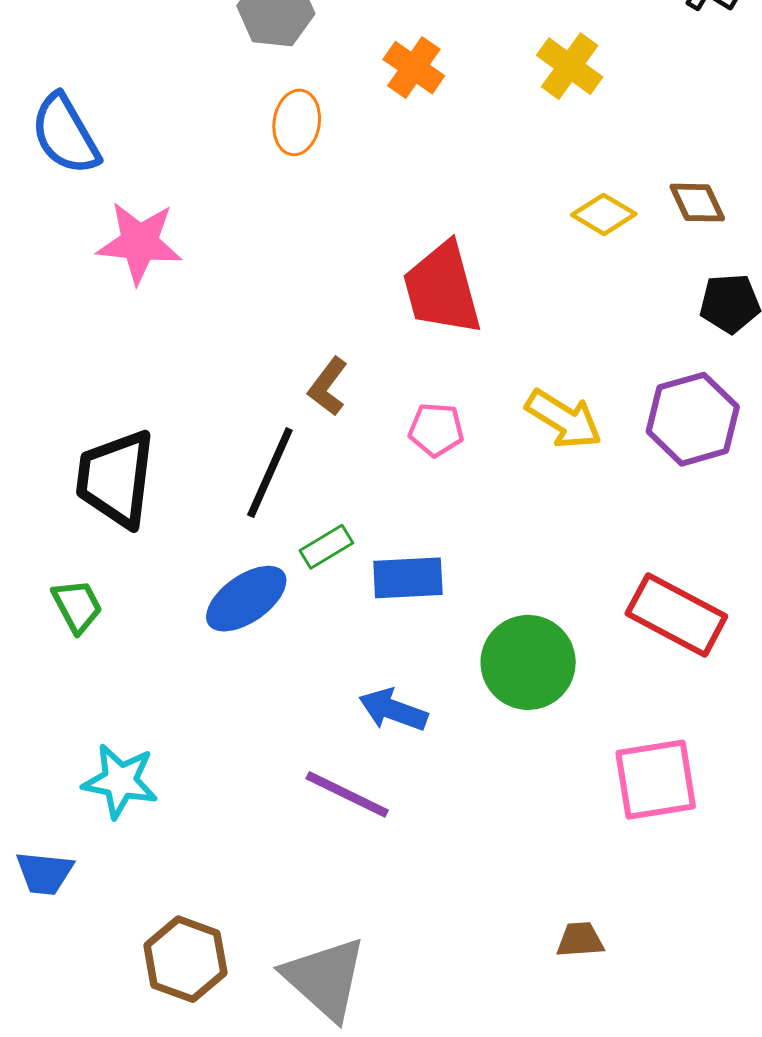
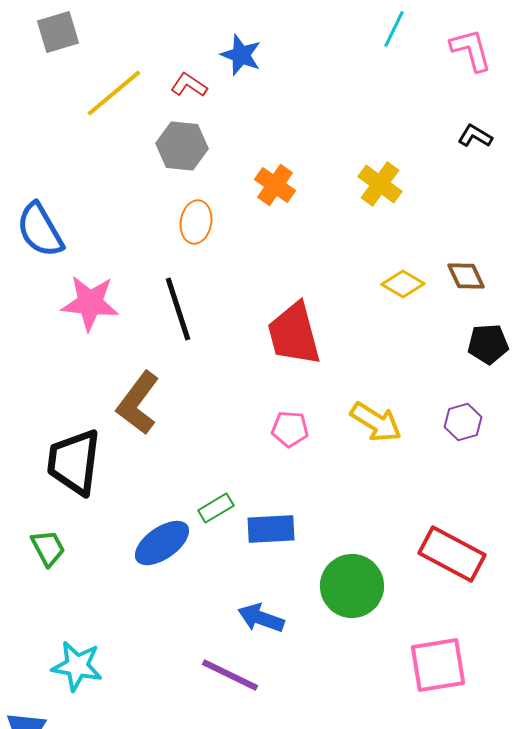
brown L-shape: (328, 387) -> (138, 403), moved, size x1.6
purple hexagon: (693, 419) -> (463, 422), size x0.6
black line: (270, 473) -> (178, 309), moved, turned -42

